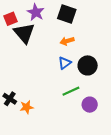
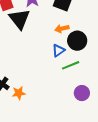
black circle: (88, 65) -> (77, 41), moved
green line: (71, 91) -> (71, 65), moved

